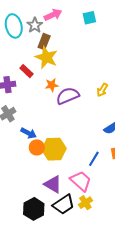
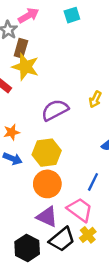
orange star: (52, 85) -> (12, 132), moved
orange circle: (37, 147) -> (47, 184), moved, size x1.5
yellow hexagon: (54, 149) -> (47, 153), moved

